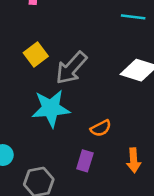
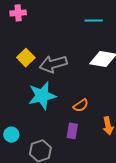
gray arrow: (71, 68) -> (53, 64), turned 40

